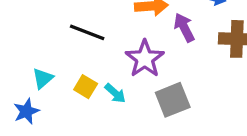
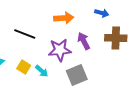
purple arrow: (184, 27) -> (84, 41), moved
purple star: (145, 59) -> (60, 50), turned 30

